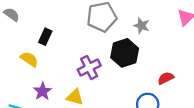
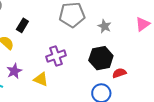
black hexagon: (125, 53) -> (101, 58), moved

